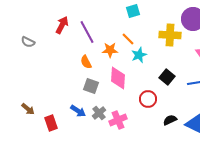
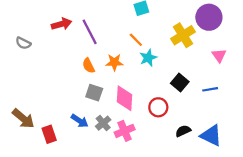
red arrow: (62, 25) -> (62, 24), turned 48
yellow cross: (170, 35) -> (183, 35), turned -35
orange star: (110, 50) -> (114, 62), moved
pink diamond: (118, 78) -> (125, 98), moved
brown arrow: (28, 109) -> (23, 119), size x1.5

